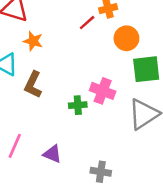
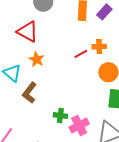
pink cross: (103, 91) -> (79, 125), moved, turned 30

